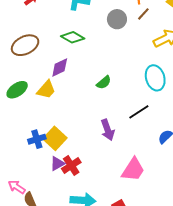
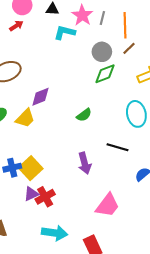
green diamond: (73, 37) -> (105, 74), moved, turned -55
black line: (139, 112) -> (118, 147), turned 45

